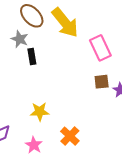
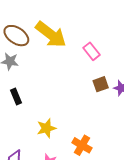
pink rectangle: (100, 48) -> (91, 51), size x0.7
black rectangle: (32, 56) -> (16, 97), moved

